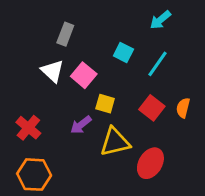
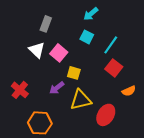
cyan arrow: (160, 20) -> (91, 14), moved
red square: (152, 108) -> (114, 68), moved
orange semicircle: (183, 108) -> (129, 91), moved, turned -128
orange hexagon: (34, 175) -> (40, 123), moved

